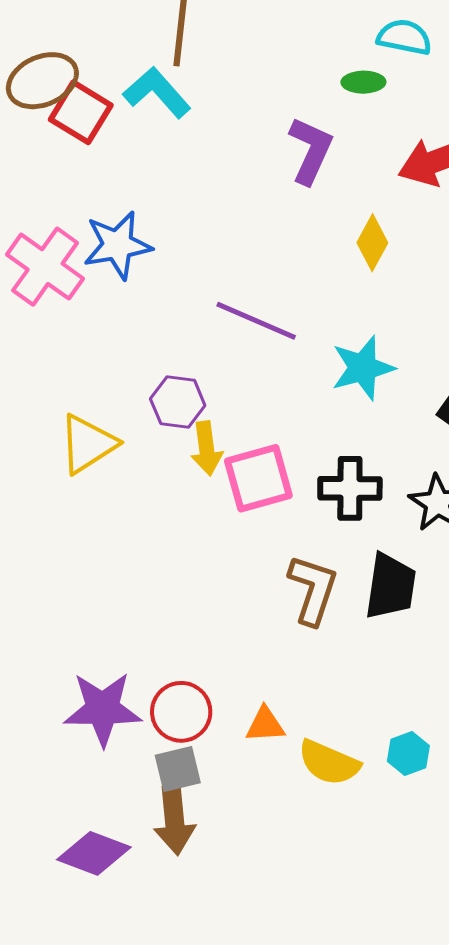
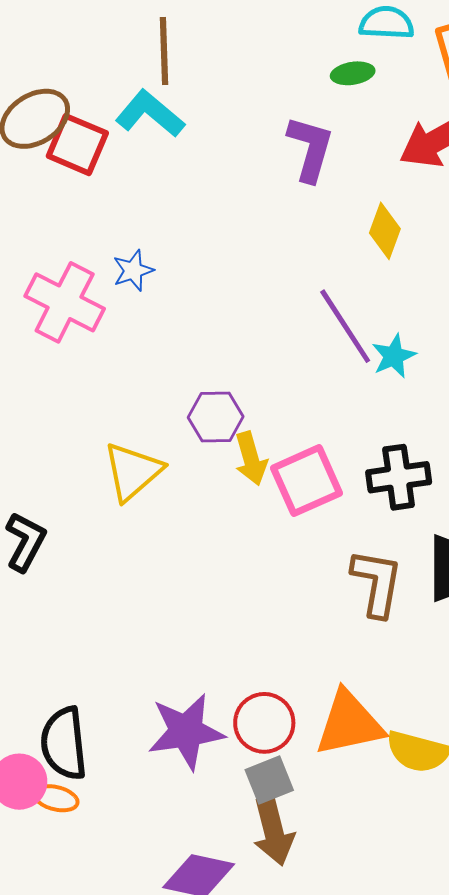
blue star: (118, 245) -> (133, 271), size x0.6
purple line: (256, 321) -> (345, 326), moved, turned 42
cyan star: (363, 368) -> (394, 356), size x0.7
orange triangle: (265, 725) -> (349, 723), size x1.8

